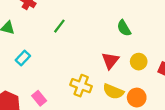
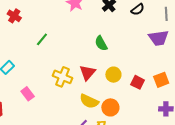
yellow cross: (81, 86) -> (63, 77), moved
pink rectangle: (39, 98) -> (28, 94), moved

